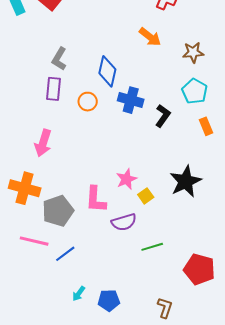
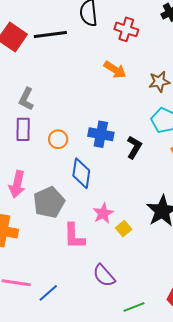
blue diamond: (107, 71) -> (81, 173), moved
gray pentagon: (58, 211) -> (49, 202), moved
purple semicircle: (124, 222) -> (104, 276), moved, turned 70
green line: (152, 247) -> (134, 307), moved

